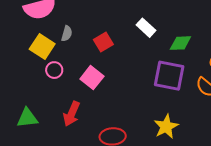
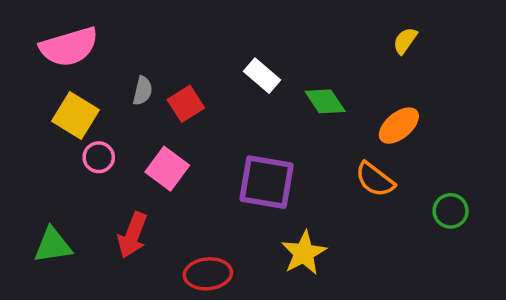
gray semicircle: (67, 33) -> (143, 91), moved
green diamond: (180, 43) -> (325, 101), turned 60
purple square: (169, 76) -> (267, 182), moved

